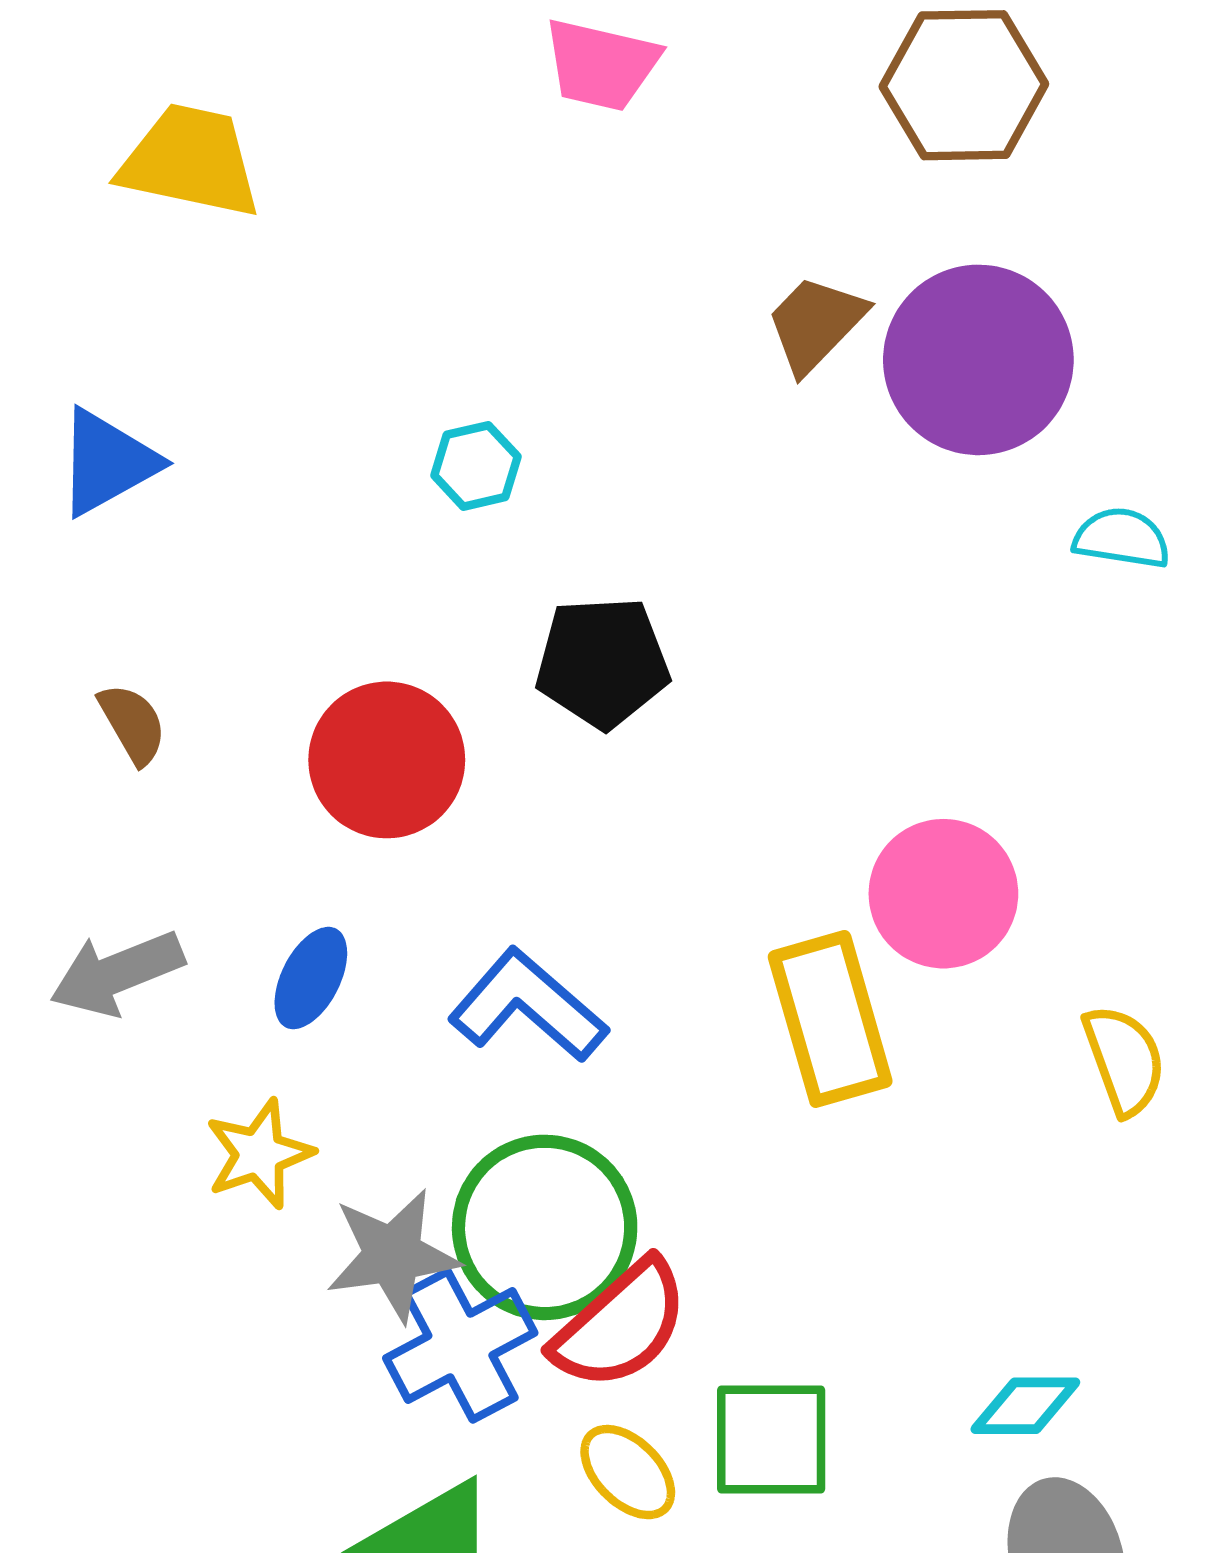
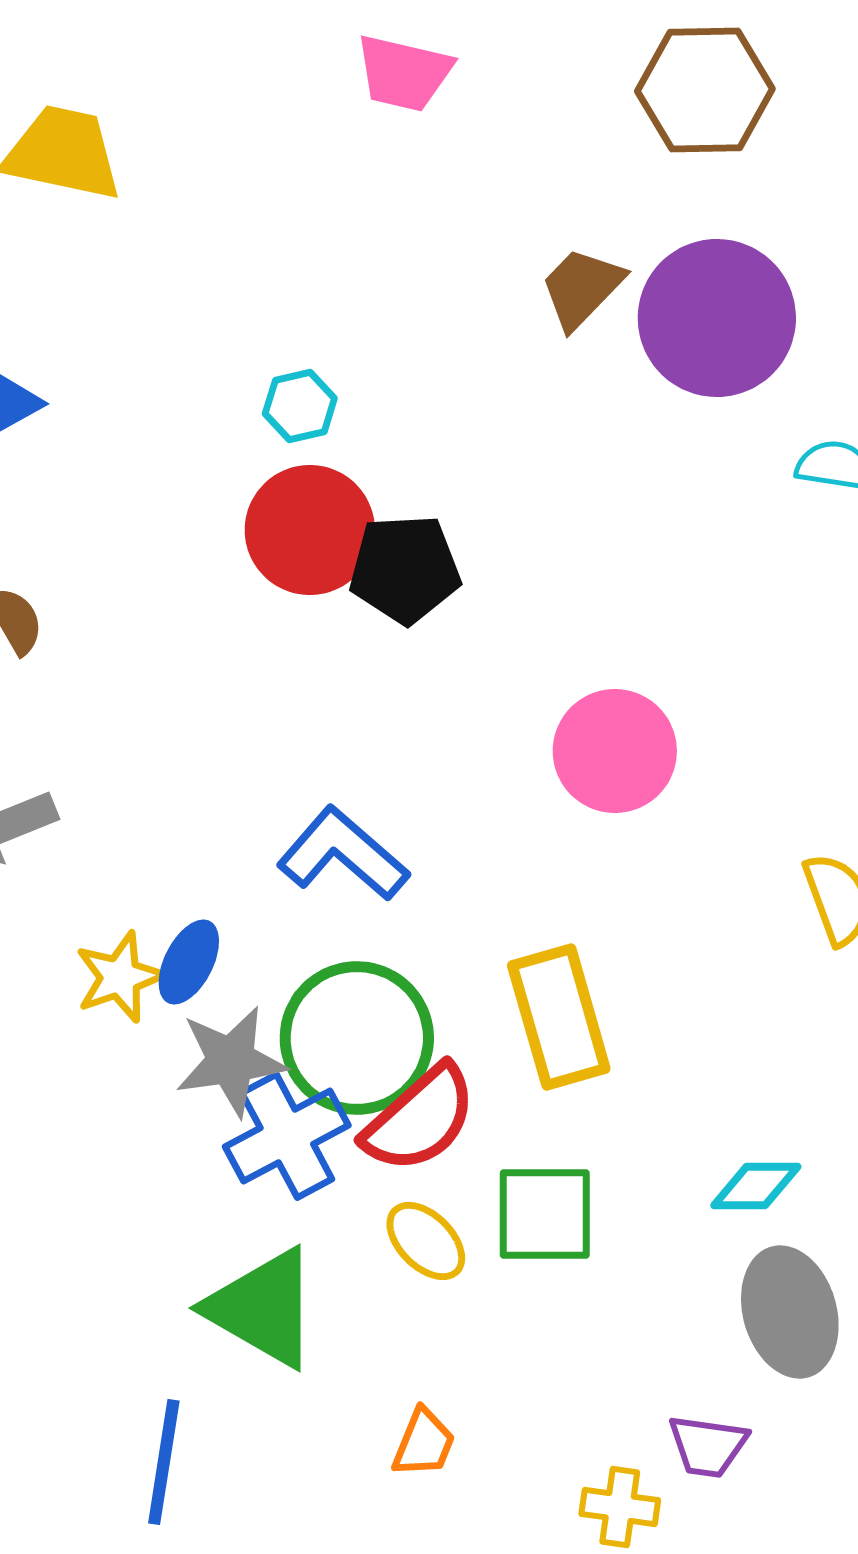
red circle: (387, 760) -> (310, 530), moved
pink circle: (943, 894) -> (615, 751), moved
blue ellipse: (311, 978) -> (189, 962), moved
yellow rectangle: (830, 1019) -> (559, 1017), moved

